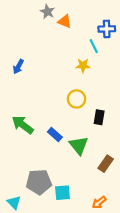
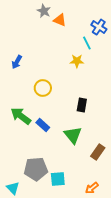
blue cross: (107, 29) -> (99, 27), turned 35
yellow circle: (77, 99) -> (43, 88), moved
black rectangle: (99, 117) -> (82, 105), moved
blue rectangle: (55, 135) -> (43, 125), moved

